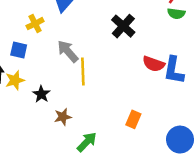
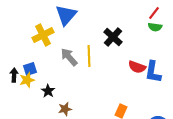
yellow cross: (35, 24) -> (43, 35), size x1.5
blue square: (19, 50) -> (30, 69), moved, turned -32
yellow line: (83, 71) -> (89, 56), moved

